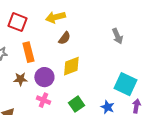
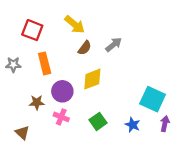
yellow arrow: (55, 17) -> (75, 25), turned -126
gray arrow: (117, 36) -> (114, 45), moved, turned -105
brown star: (20, 79) -> (37, 102), moved

